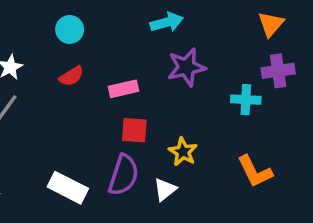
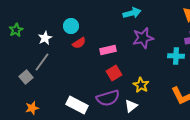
cyan circle: (70, 29) -> (71, 26), moved
red square: (134, 130) -> (114, 73), turned -35
purple semicircle: (124, 175) -> (108, 98), turned 55

